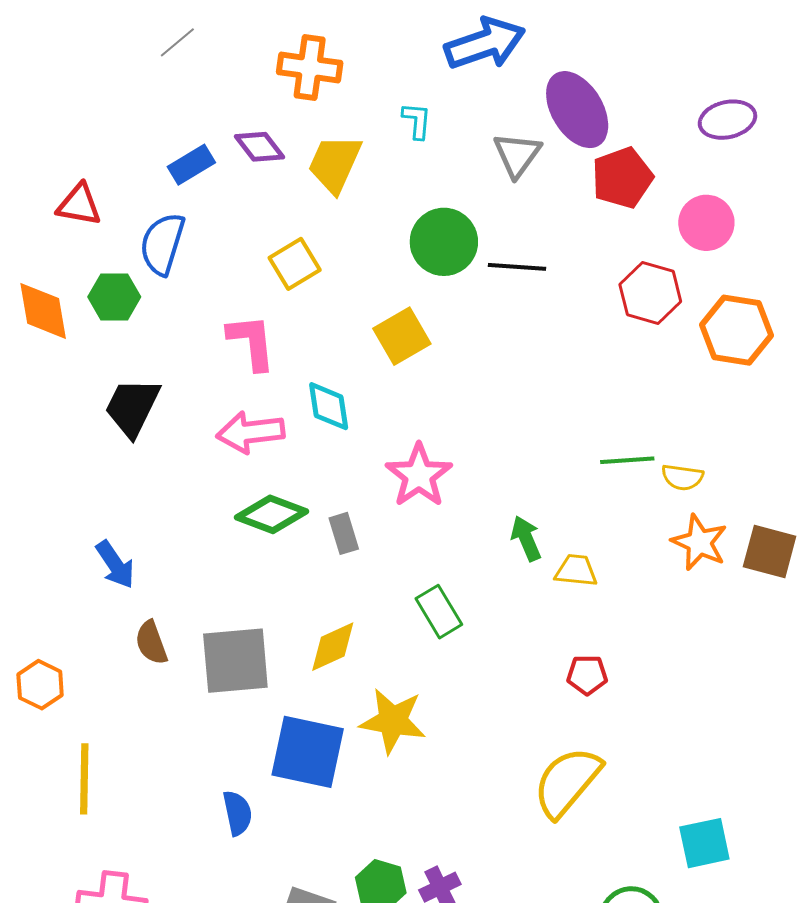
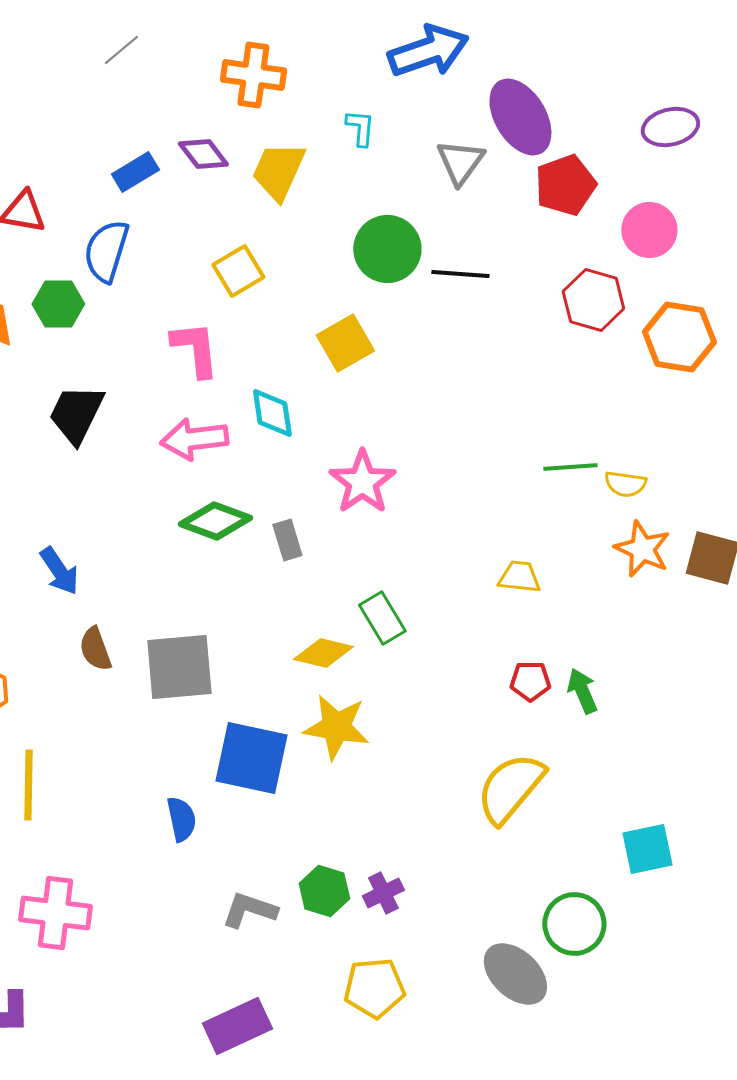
green arrow: (526, 538) -> (582, 691), moved
yellow diamond: (333, 647) -> (323, 653), moved, turned 38

